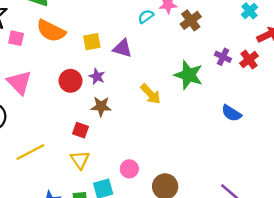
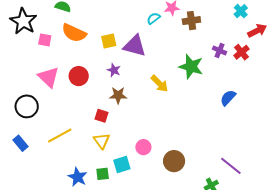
brown cross: (191, 20) -> (191, 21), turned 30
purple triangle: (122, 48) -> (135, 46), size x1.4
red circle: (71, 81) -> (79, 76), moved
blue semicircle: (231, 113) -> (228, 98), turned 102

